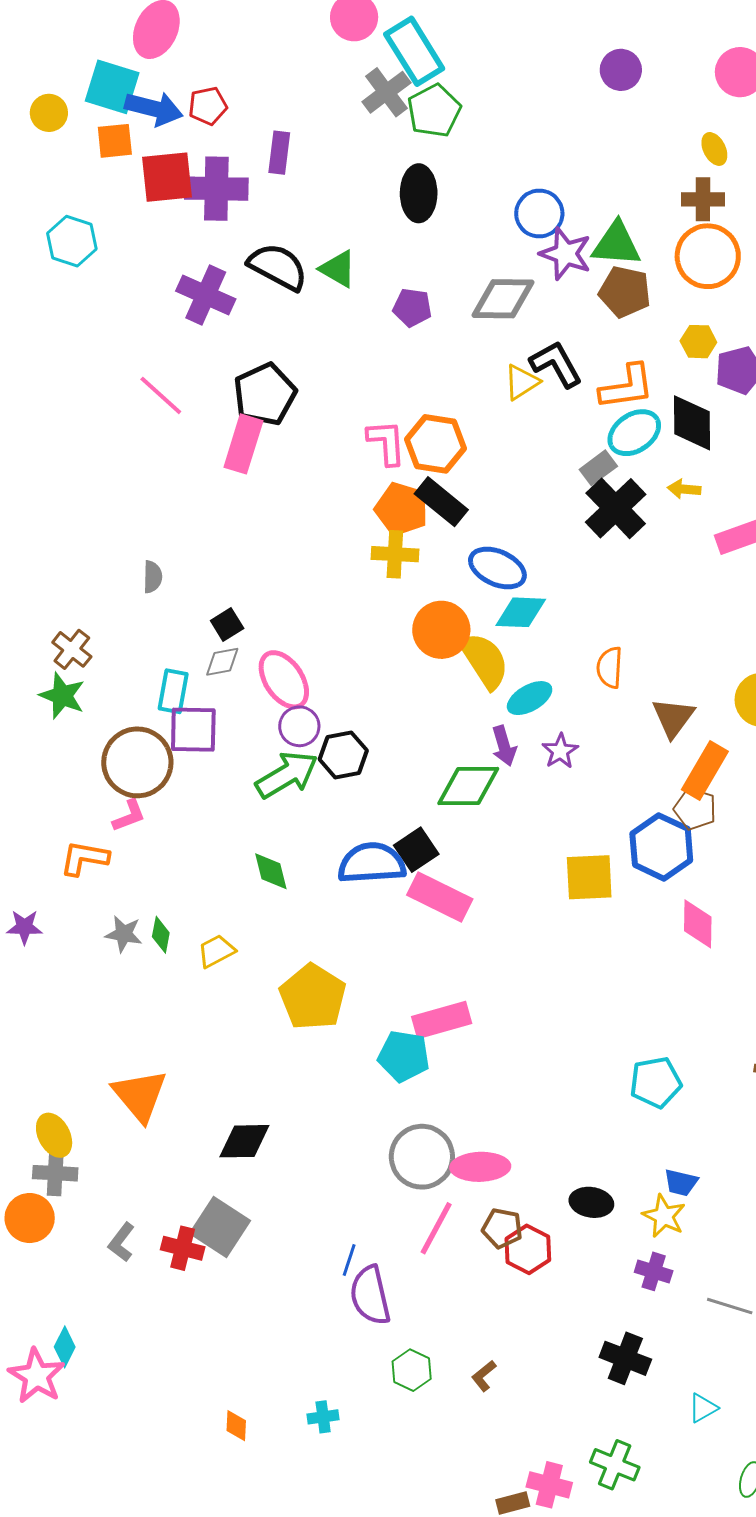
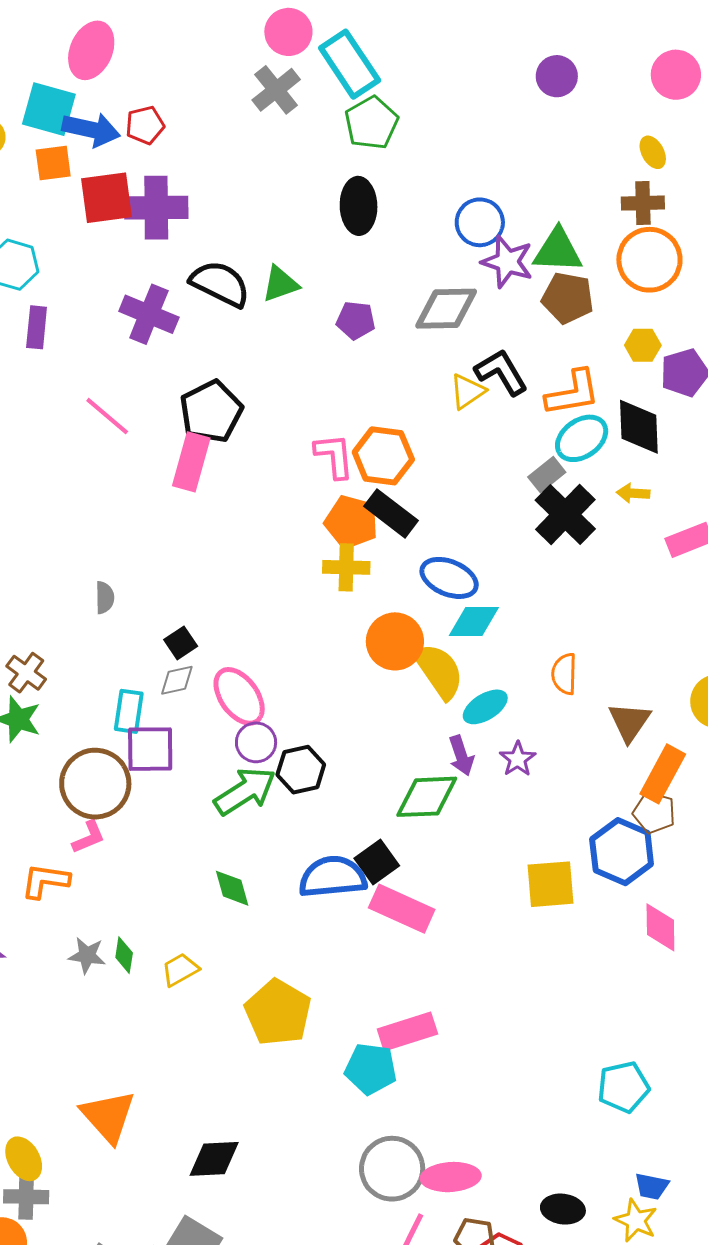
gray cross: (386, 92) -> (276, 90), moved
purple rectangle: (279, 153) -> (37, 327), moved
green triangle: (338, 269) -> (280, 284), turned -48

